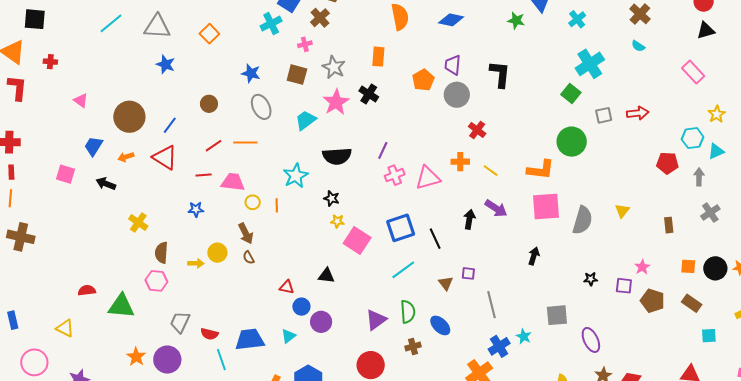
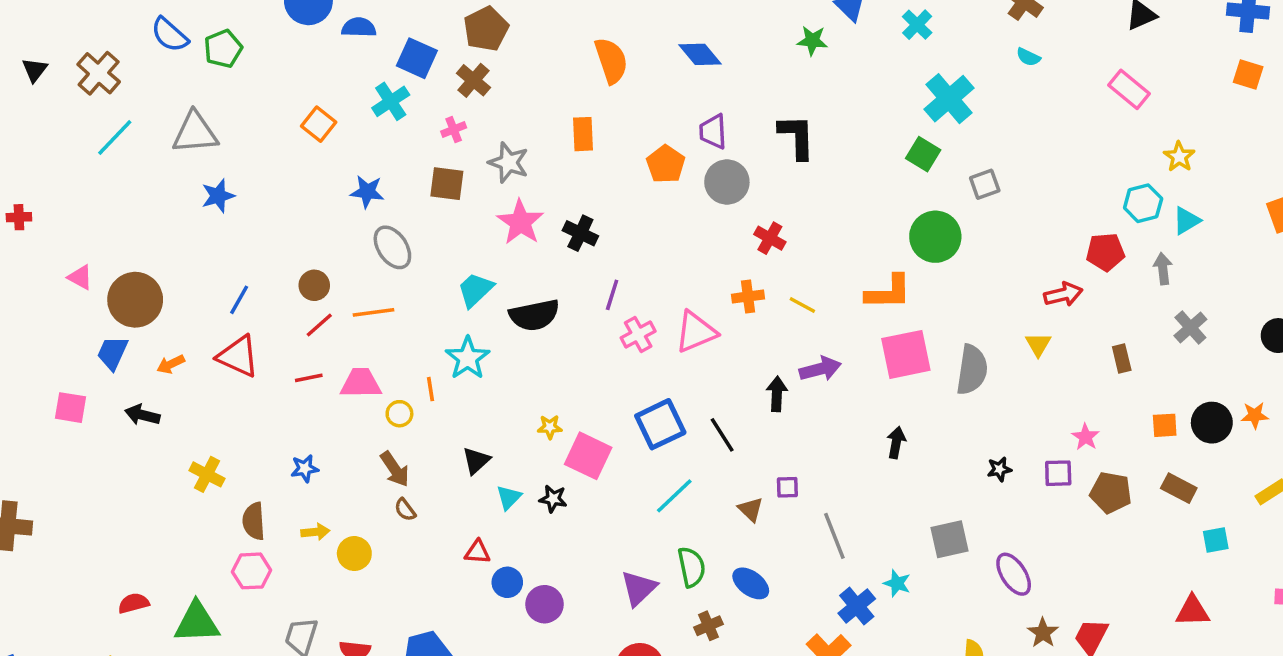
blue diamond: (451, 20) -> (700, 54), turned 45
orange square: (209, 34) -> (319, 124), moved
blue star: (166, 64) -> (218, 196), turned -30
black cross: (369, 94) -> (580, 233), moved
brown circle: (209, 104) -> (314, 285), moved
red arrow: (638, 113) -> (1063, 294), moved
brown circle: (129, 117) -> (135, 300), moved
cyan trapezoid: (306, 120) -> (475, 290), moved
black star: (332, 198) -> (553, 499), moved
orange line: (277, 205) -> (431, 389), moved
purple arrow: (496, 208) -> (820, 369), turned -40
blue star: (196, 209) -> (305, 468), moved
yellow circle: (217, 253) -> (354, 554), moved
black triangle: (326, 276) -> (476, 461), moved, turned -42
cyan triangle: (289, 336) -> (509, 497), moved

